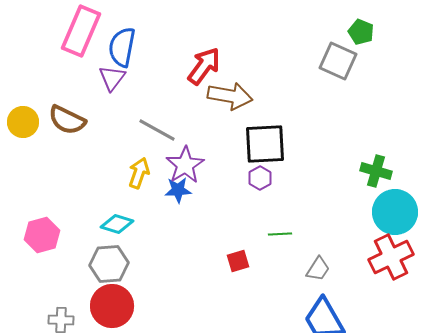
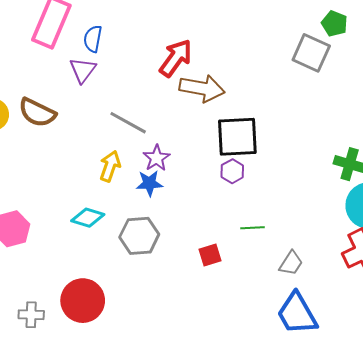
blue semicircle: (122, 47) -> (93, 39), size x0.7
purple star: (185, 165) -> (157, 158), size x0.7
gray hexagon: (109, 264) -> (139, 236), moved

